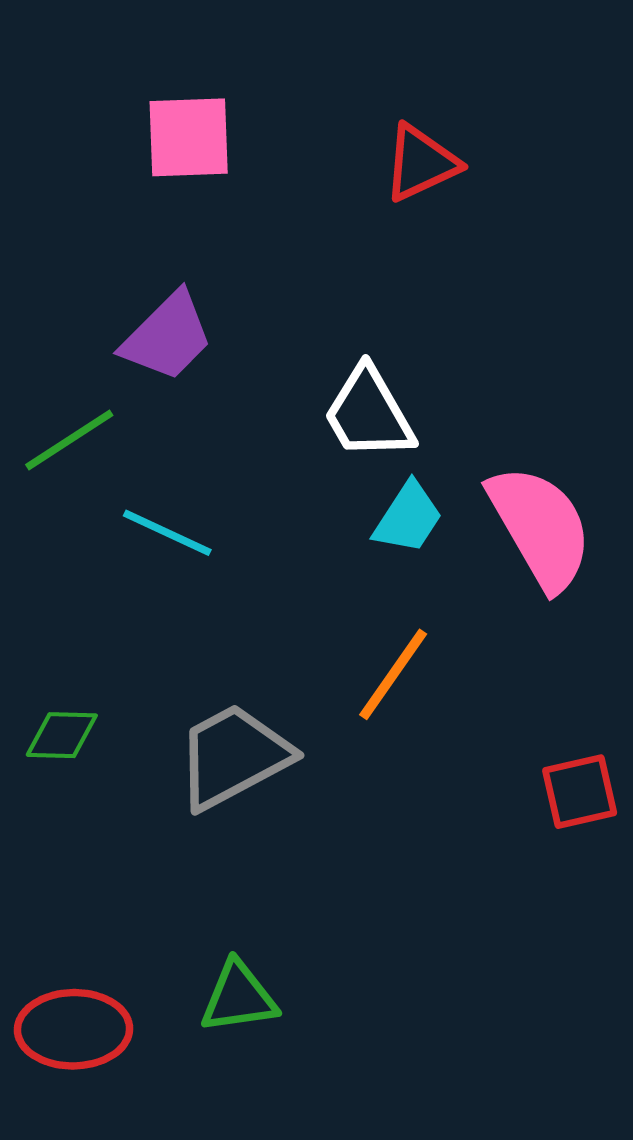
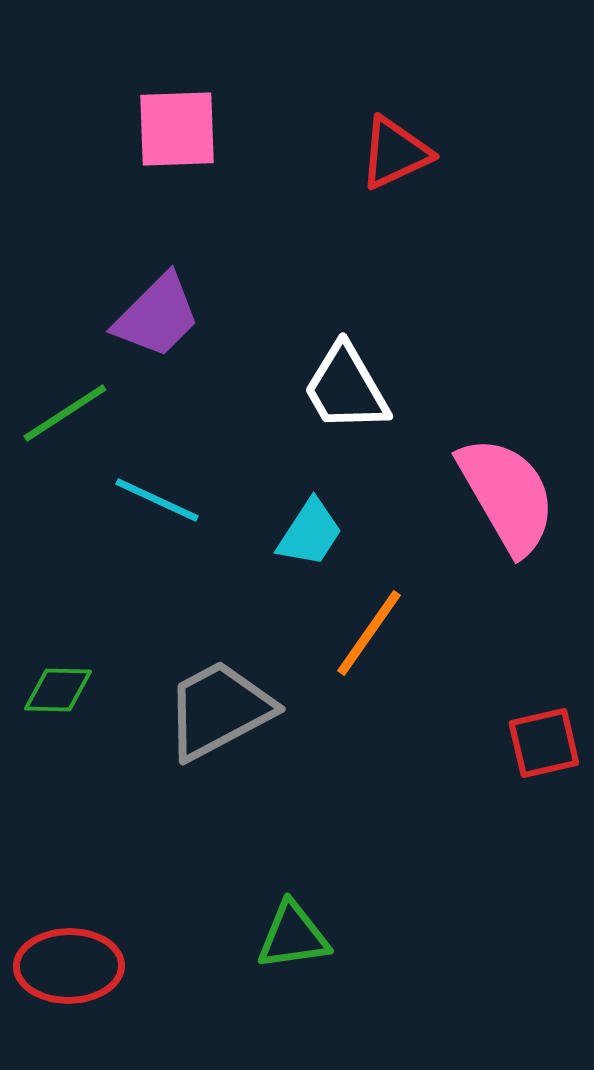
cyan trapezoid: (408, 518) -> (310, 533), moved
green triangle: (239, 997) -> (293, 936), moved

